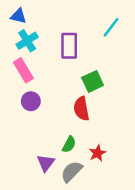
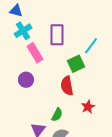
cyan line: (111, 27) -> (91, 46), moved
pink rectangle: (23, 70) -> (35, 53), moved
red star: (97, 153) -> (88, 107), moved

